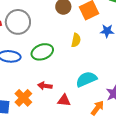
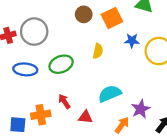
red arrow: (45, 86) -> (64, 101), turned 48
orange cross: (23, 98) -> (41, 115), turned 36

